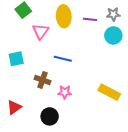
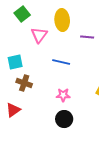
purple line: (90, 19) -> (87, 37), moved
brown cross: (42, 80) -> (24, 83), moved
black circle: (50, 116) -> (64, 119), moved

